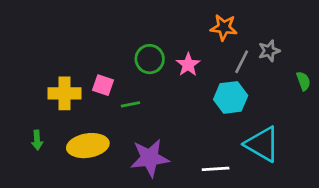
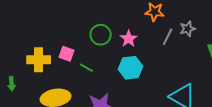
cyan hexagon: (231, 97) -> (131, 68), moved
green line: (130, 104) -> (87, 68), turned 40
green arrow: (37, 140) -> (12, 84), moved

